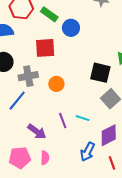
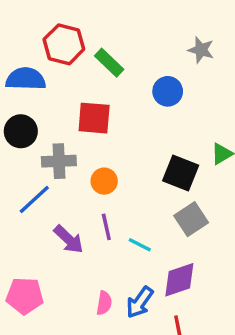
blue circle: (71, 28) -> (168, 91), moved
purple line: (63, 120) -> (106, 227), moved
purple arrow: (37, 132) -> (69, 239), moved
pink semicircle: (45, 158) -> (104, 303), moved

